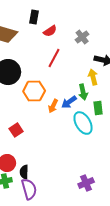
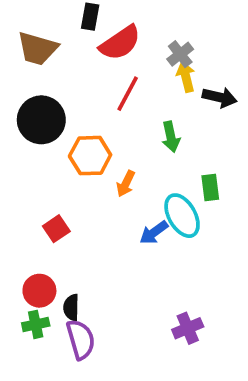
red semicircle: (50, 31) -> (120, 43), size x1.6
yellow arrow: (93, 77) -> (186, 77), moved
green arrow: (83, 92) -> (171, 137), moved
blue arrow: (69, 102) -> (154, 232), moved

